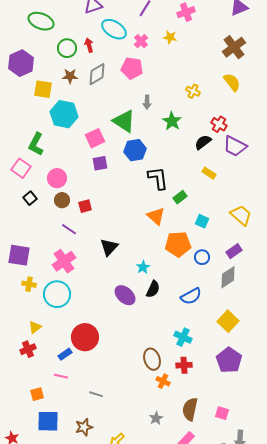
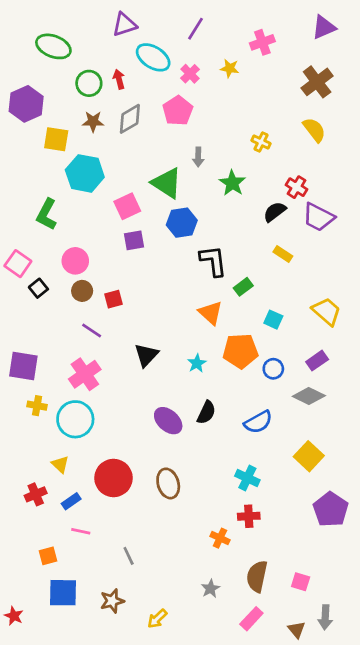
pink cross: (186, 12) -> (262, 42), moved
pink pentagon: (132, 68) -> (178, 111), turned 30
pink square: (21, 168) -> (18, 264), moved
cyan star: (143, 267) -> (197, 363), moved
gray diamond: (228, 277) -> (309, 396), turned 60
yellow triangle: (35, 327) -> (60, 464), moved, turned -40
blue rectangle: (65, 354) -> (71, 501), moved
brown ellipse: (152, 359) -> (168, 483), moved
purple pentagon: (229, 360) -> (331, 509), moved
gray line: (96, 394) -> (129, 556), turned 48

